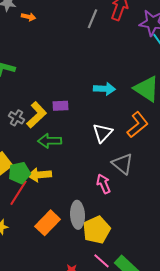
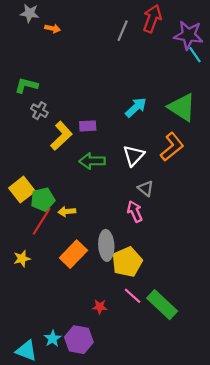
cyan arrow: (105, 89) -> (136, 107), turned -45
gray cross: (17, 118) -> (39, 111), moved
green arrow: (50, 141) -> (92, 161), moved
gray triangle: (123, 164) -> (146, 188), moved, size x0.7
yellow arrow: (40, 175) -> (67, 211), moved, size x0.7

